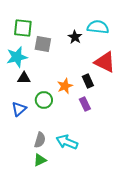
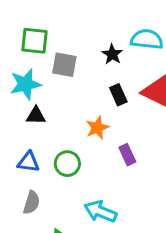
black rectangle: (88, 81) -> (118, 95), moved
green circle: (44, 100) -> (67, 164), moved
blue triangle: (19, 109) -> (28, 162), turned 49
gray semicircle: (40, 140) -> (31, 203), moved

